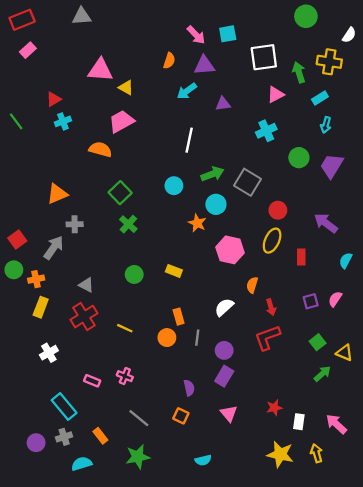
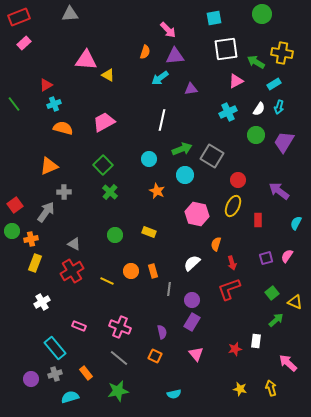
cyan square: (228, 34) -> (214, 18), moved
white semicircle: (349, 35) -> (259, 109), moved
green arrow: (299, 72) -> (256, 62), turned -42
pink trapezoid: (121, 121) -> (104, 122), moved
orange semicircle: (100, 149) -> (63, 128), moved
orange star: (197, 223) -> (157, 191), moved
orange circle: (167, 338) -> (131, 271), moved
pink cross: (125, 376) -> (120, 327), moved, size x1.5
white rectangle: (299, 422) -> (256, 341), moved
yellow star: (280, 454) -> (240, 389), size x0.6

